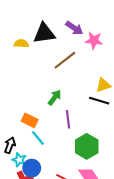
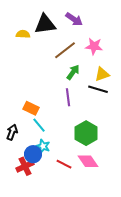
pink star: (94, 40) -> (94, 46), moved
green arrow: (55, 98) -> (73, 72), moved
purple line: (68, 119) -> (68, 97), moved
cyan star: (19, 160) -> (43, 146), moved

